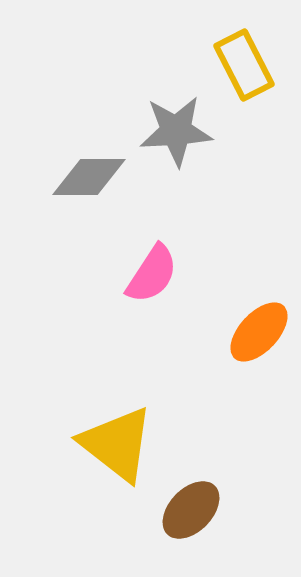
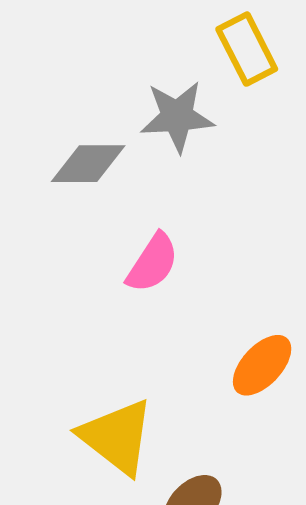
orange ellipse: (259, 332) -> (262, 365), moved

